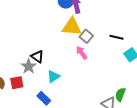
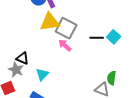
gray square: (86, 36) -> (66, 28), size x1.5
black line: (117, 37) -> (97, 38), moved

